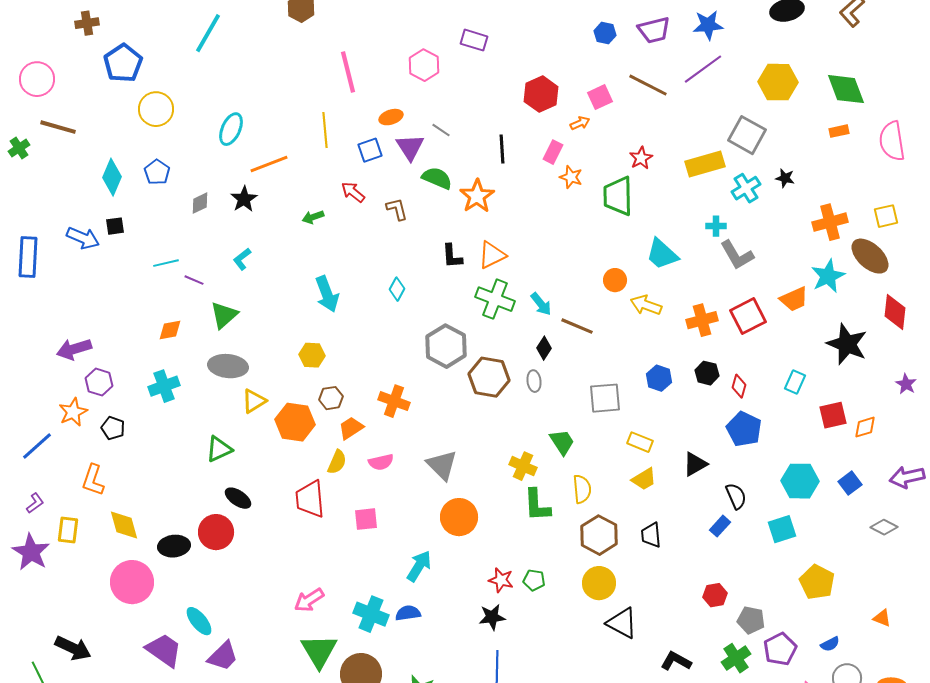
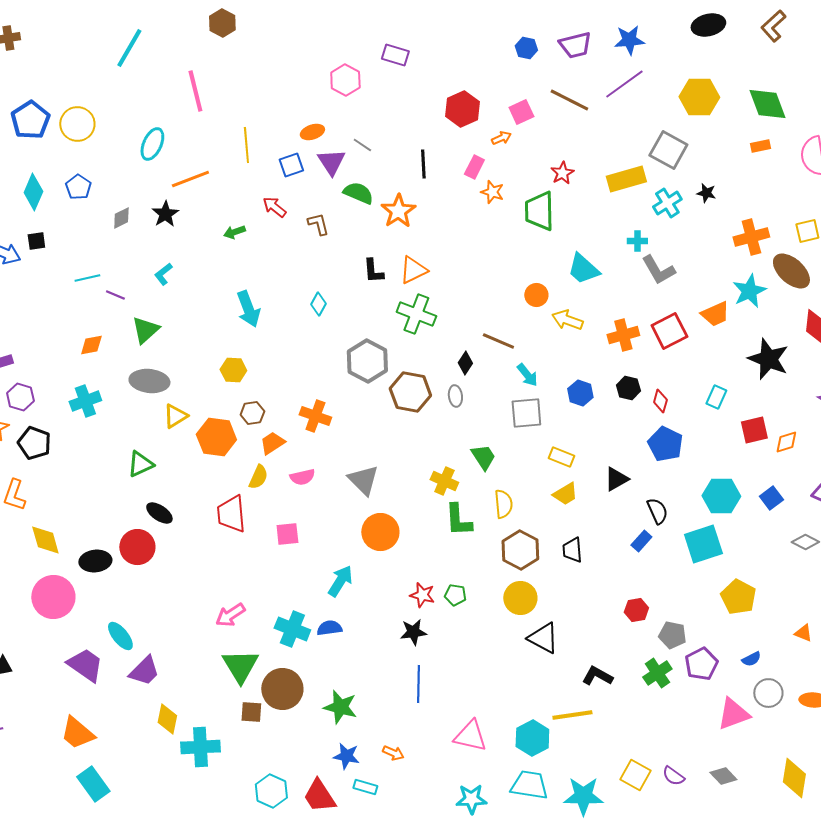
blue pentagon: (123, 63) -> (30, 120), moved
pink line: (348, 72) -> (195, 91), moved
cyan arrow: (541, 304) -> (527, 375), moved
black pentagon: (113, 428) -> (34, 443), size x1.4
cyan square: (782, 529) -> (703, 544), size x1.4

